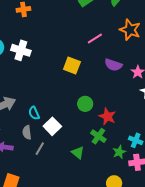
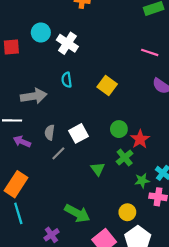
pink line: (95, 38) -> (150, 52), turned 35
yellow square: (72, 65) -> (107, 85), moved
green circle: (85, 104) -> (119, 129), moved
cyan semicircle: (34, 113) -> (67, 80), moved

